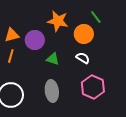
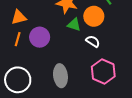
purple circle: (35, 40) -> (40, 37), moved
green triangle: (53, 59) -> (74, 25), moved

